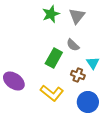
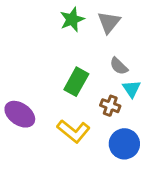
gray semicircle: (73, 45) -> (119, 66), moved

